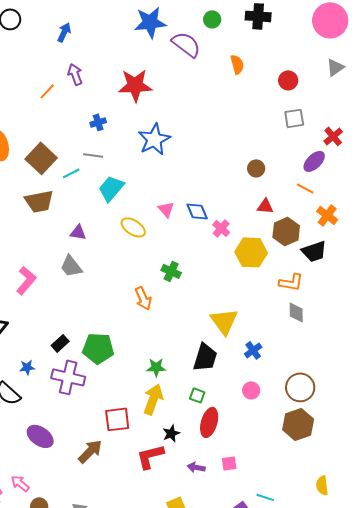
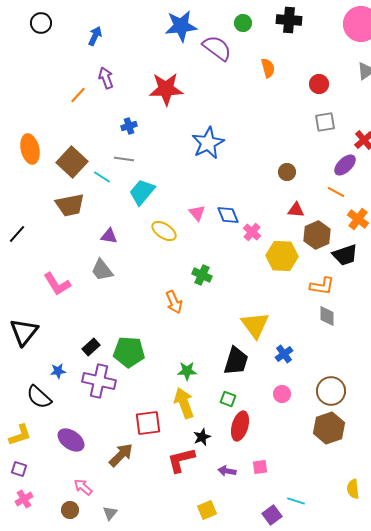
blue star: (154, 139) -> (208, 143), moved
cyan line: (71, 173) -> (102, 177), turned 60
pink L-shape: (26, 280) -> (57, 284), turned 108
yellow arrow: (153, 399) -> (184, 403), turned -40
pink arrow: (20, 483) -> (83, 487), moved

